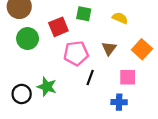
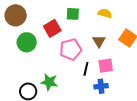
pink square: (128, 77) -> (106, 66), moved
blue cross: (119, 102) -> (101, 86), moved

